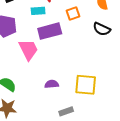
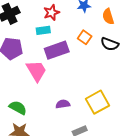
orange square: (73, 13) -> (85, 37), moved, turned -32
yellow square: (86, 85) -> (98, 102), turned -30

